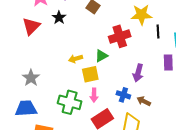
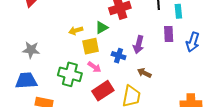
gray star: (31, 78) -> (31, 50), turned -30
pink arrow: (94, 95) -> (94, 67), turned -56
blue cross: (123, 95) -> (119, 56), moved

